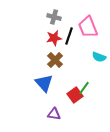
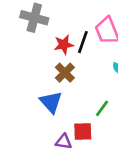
gray cross: (54, 17) -> (34, 18), moved, size x1.5
red square: (75, 95) -> (83, 131), moved, turned 35

